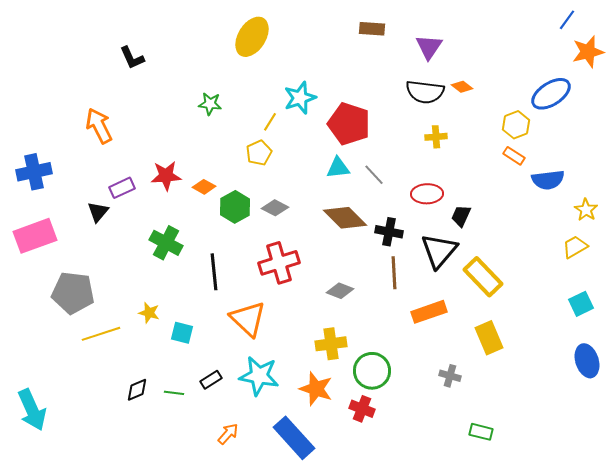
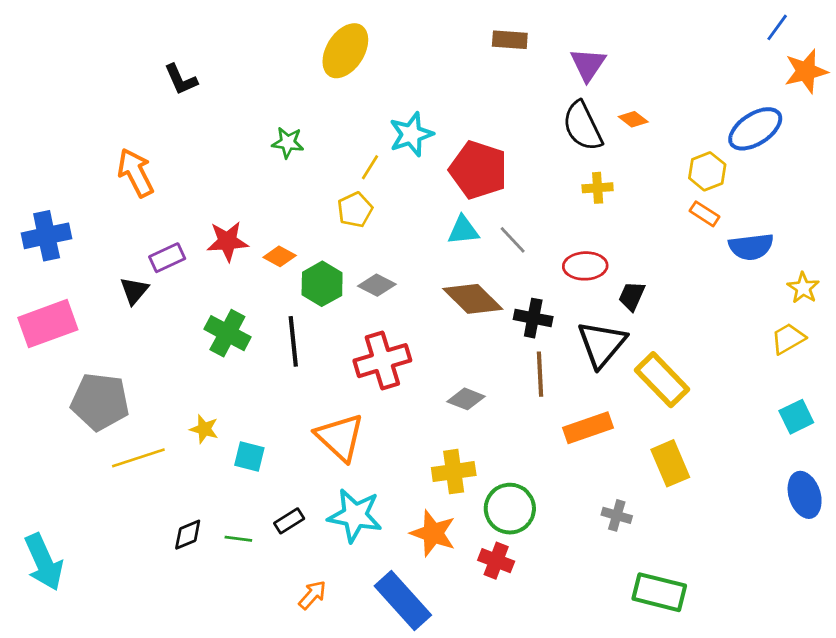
black semicircle: (425, 92) -> (582, 126), turned 57
black line: (214, 272) -> (293, 341), moved
green rectangle: (481, 432) -> (659, 592), size x1.6

